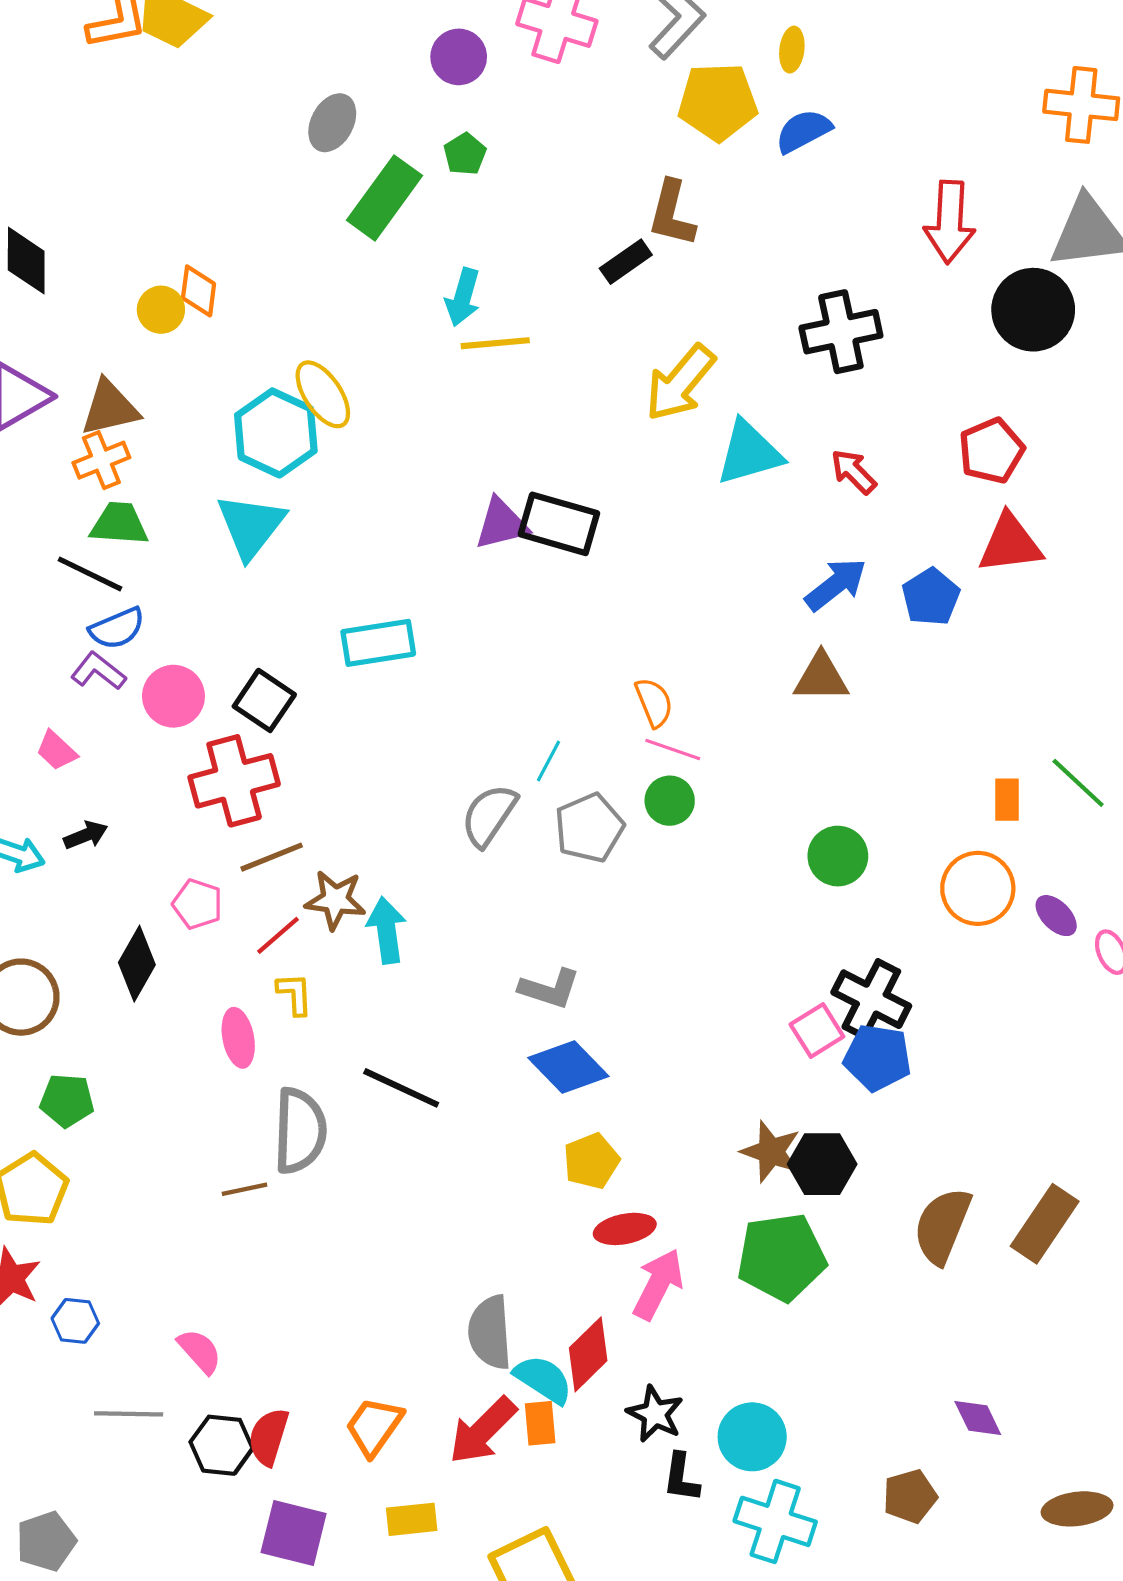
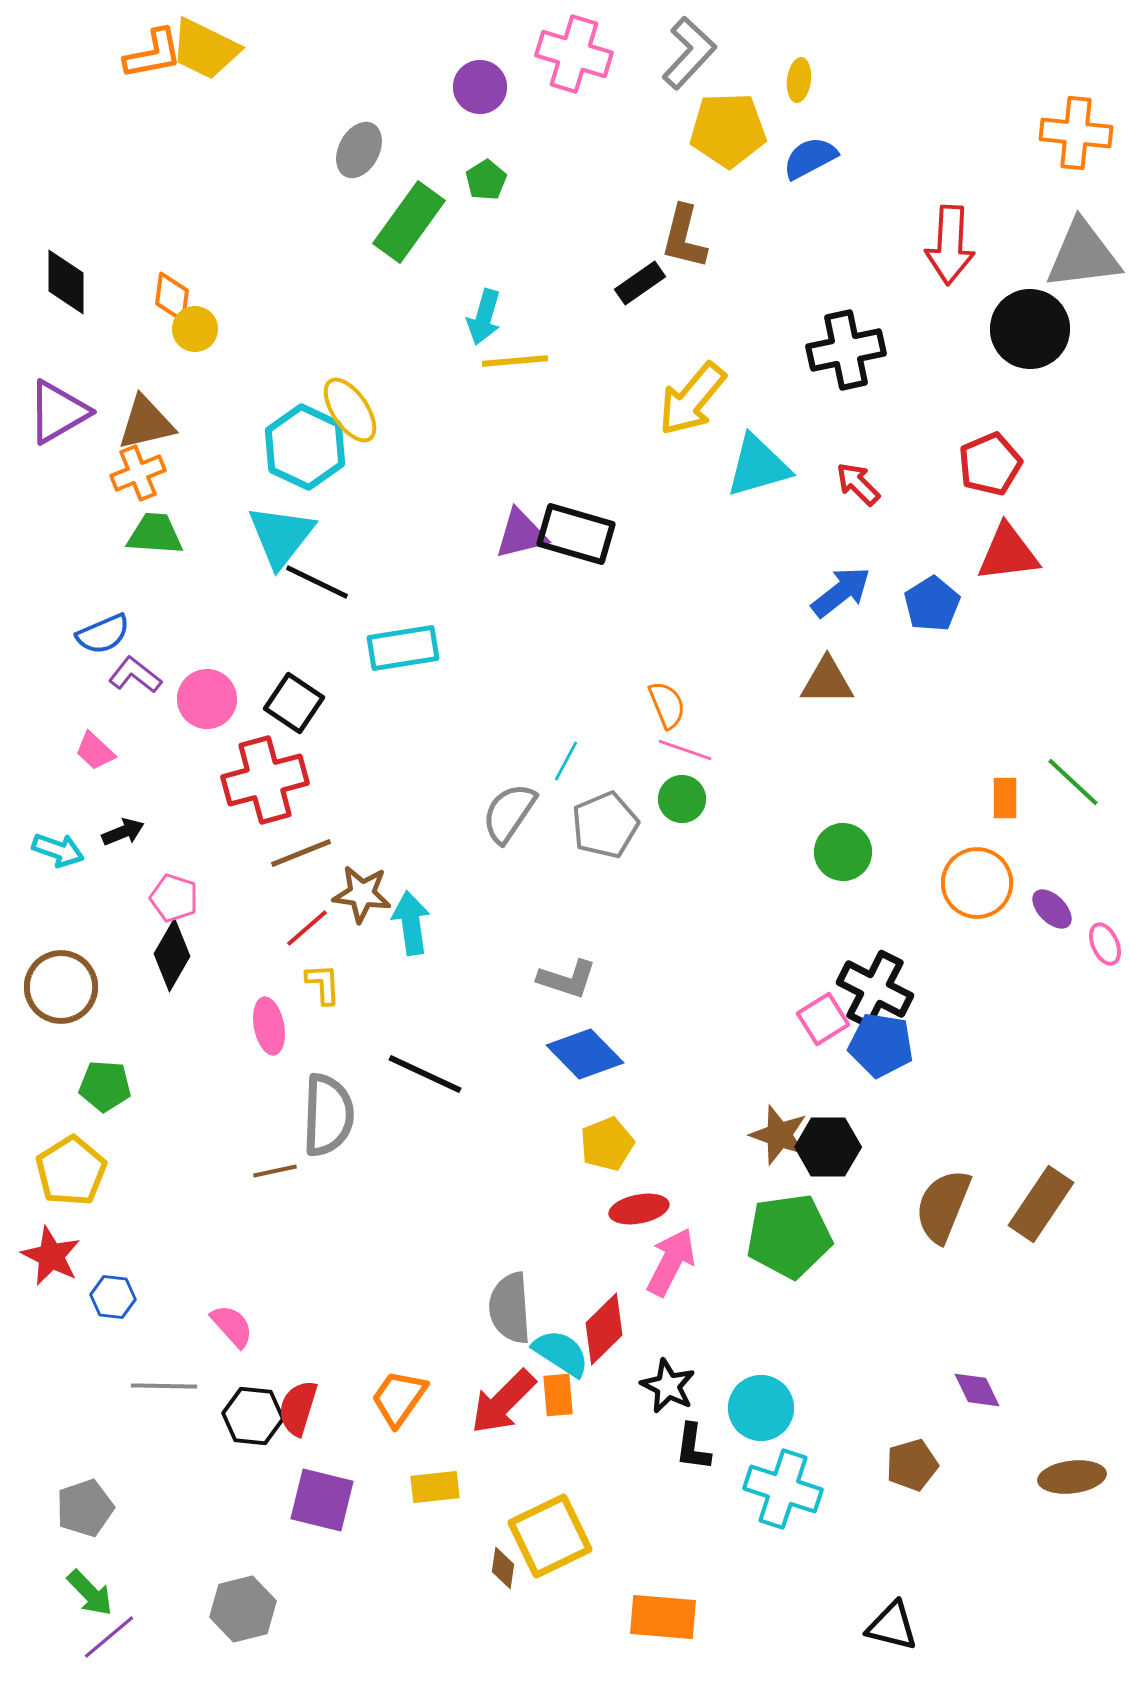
orange diamond: (199, 291) -> (172, 297), moved
black line: (90, 574) -> (317, 582), moved
blue semicircle: (117, 628) -> (103, 634), moved
pink pentagon: (197, 904) -> (174, 898), moved

